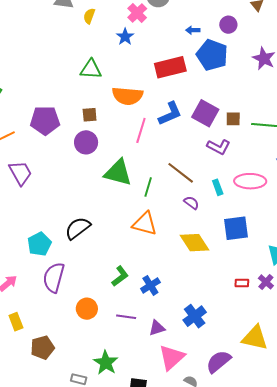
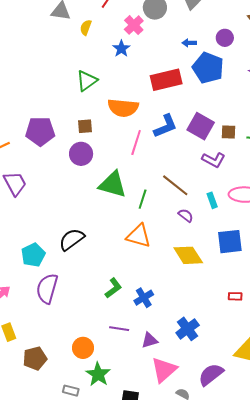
green triangle: (91, 69) -> (87, 81), turned -40
orange circle: (87, 309) -> (83, 348), moved

